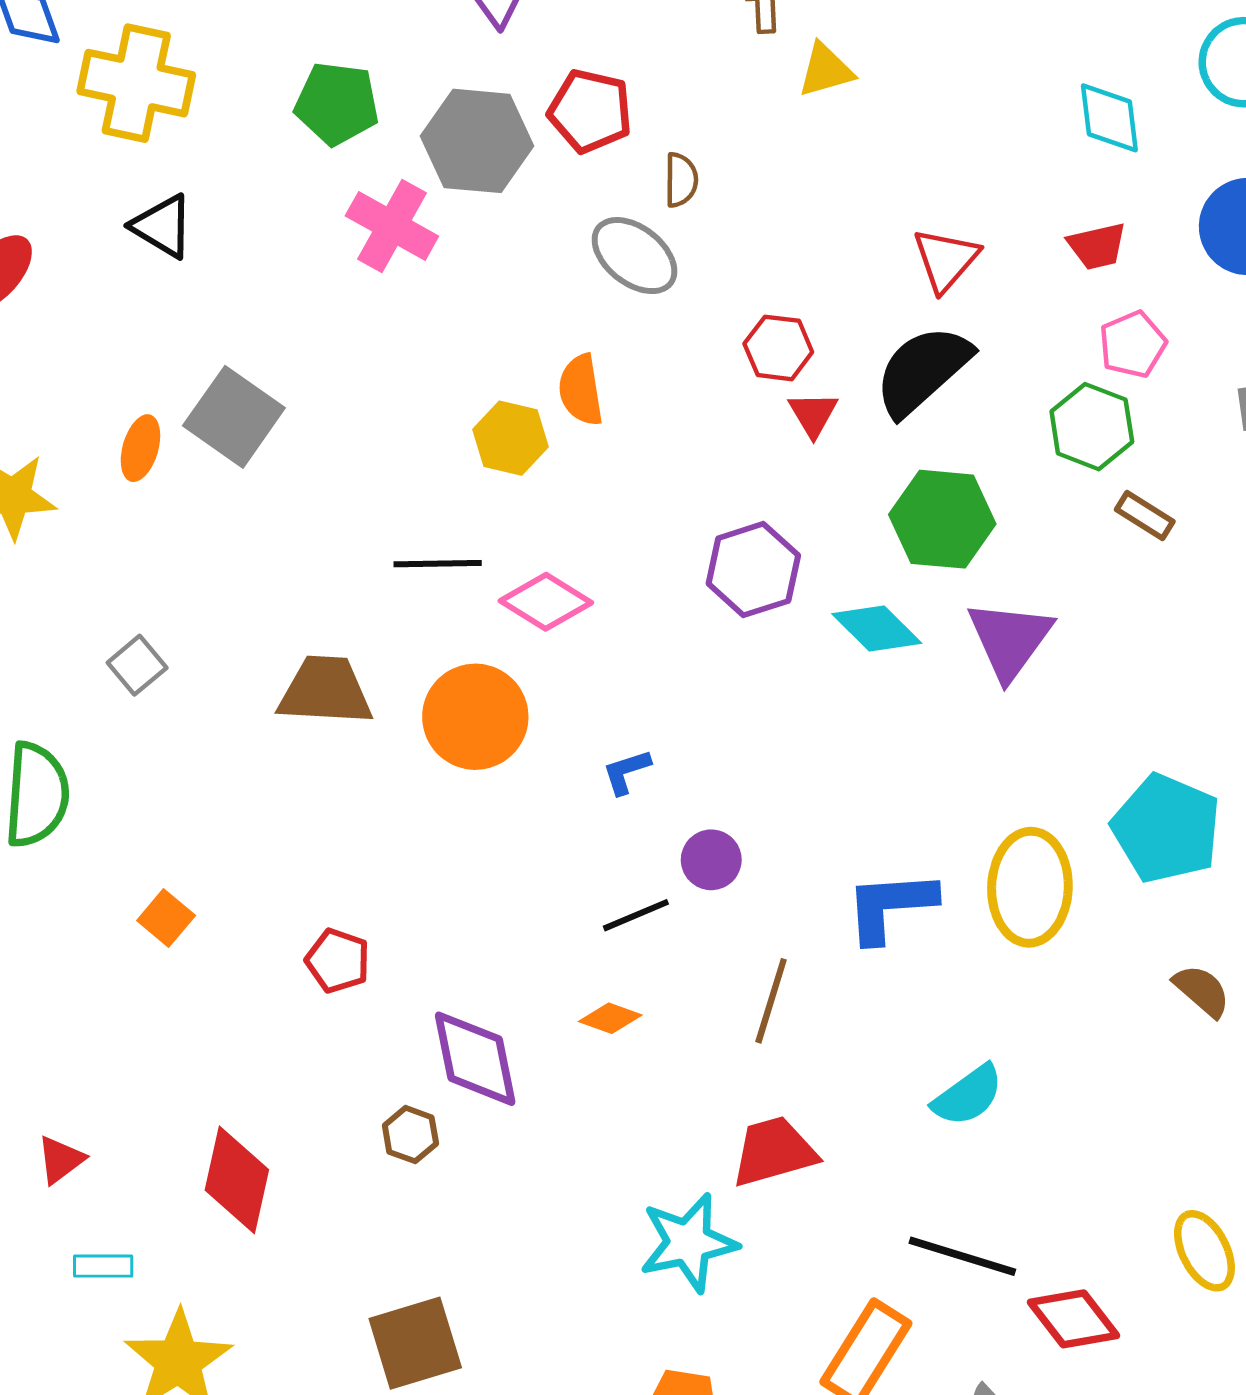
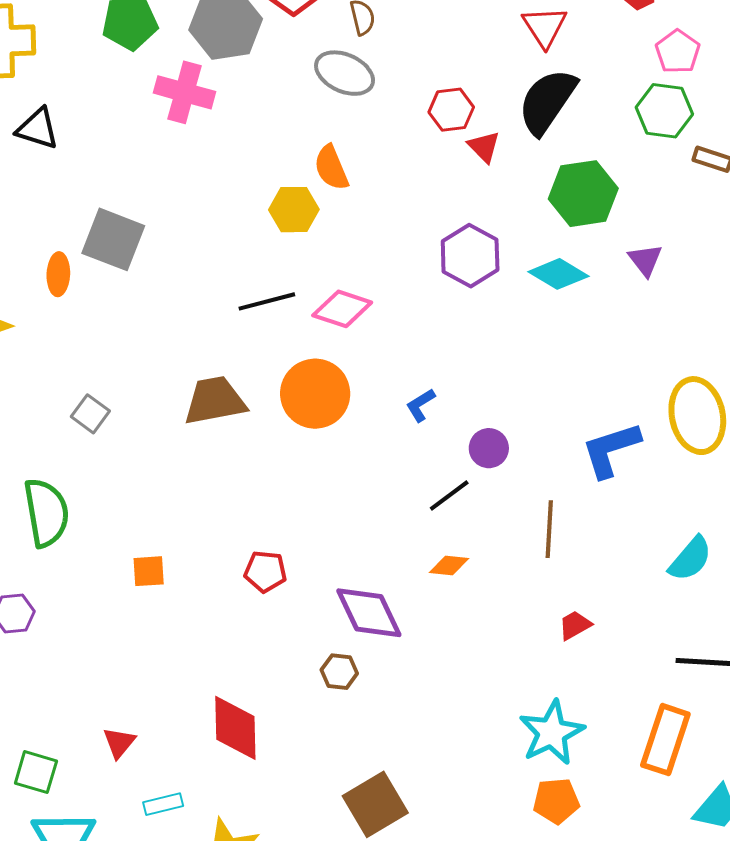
purple triangle: (1010, 640) -> (645, 260), size x0.6
orange square: (166, 918) -> (149, 571), turned -30
red trapezoid: (774, 1152) -> (575, 625), size x0.6
cyan star: (688, 1243) -> (552, 733), moved

